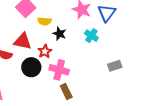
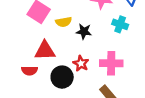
red star: (45, 51) -> (81, 63), moved
pink cross: (59, 70) -> (111, 63), moved

